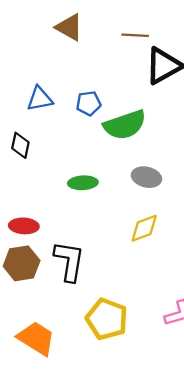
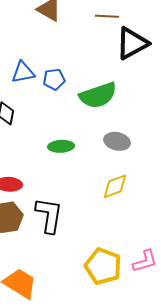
blue pentagon: (89, 103) -> (54, 79), moved
yellow pentagon: (107, 319) -> (103, 266), moved

